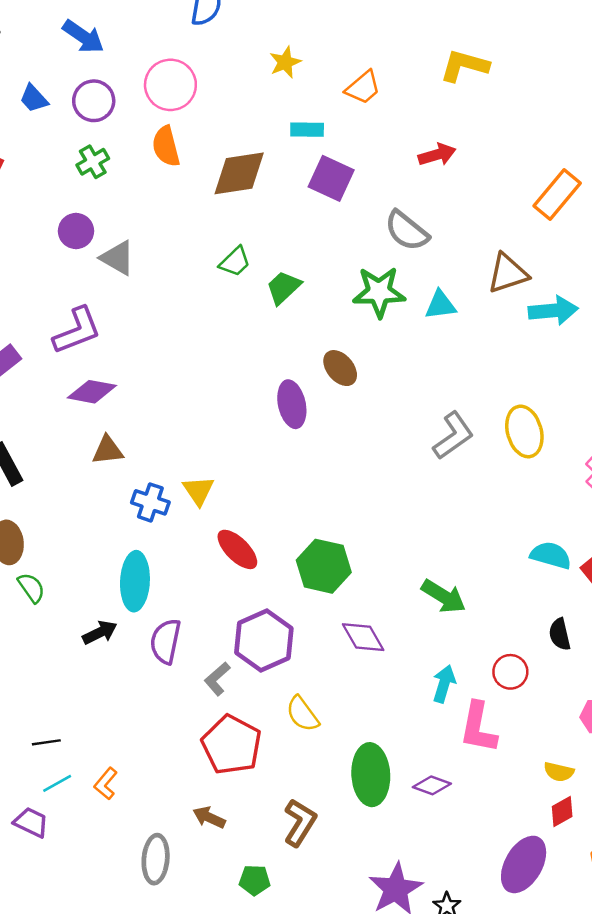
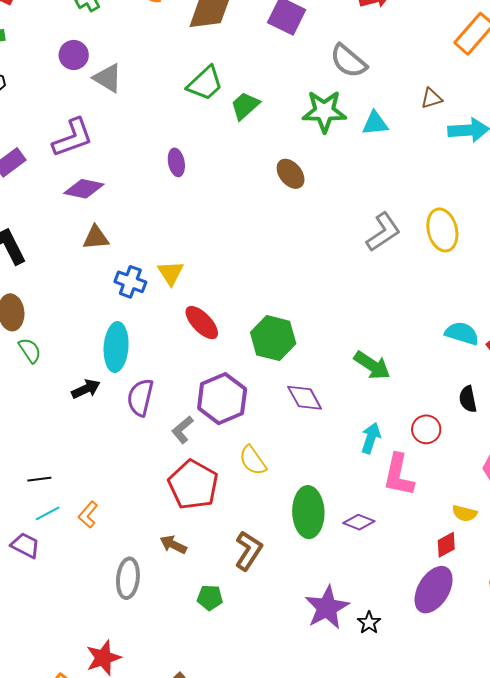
green trapezoid: (235, 262) -> (205, 83), size x1.4
brown triangle: (508, 273) -> (431, 98), size x0.6
purple ellipse: (292, 404) -> (176, 162), moved, size x0.7
red diamond: (562, 811) -> (446, 545), moved

